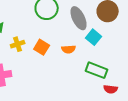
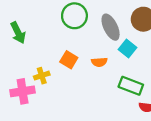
yellow cross: (18, 44) -> (42, 76), moved

